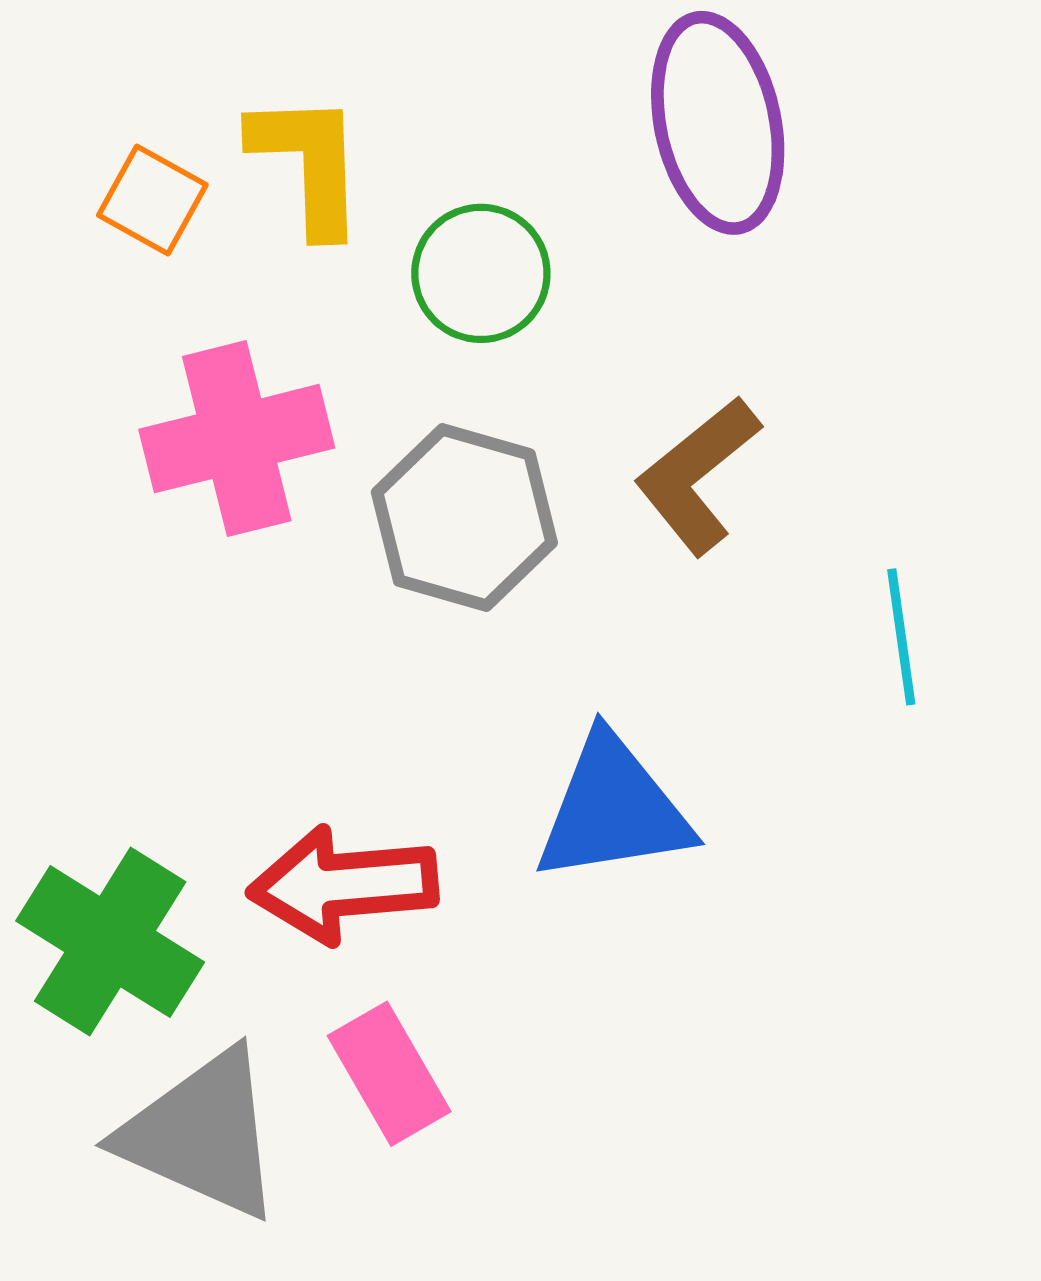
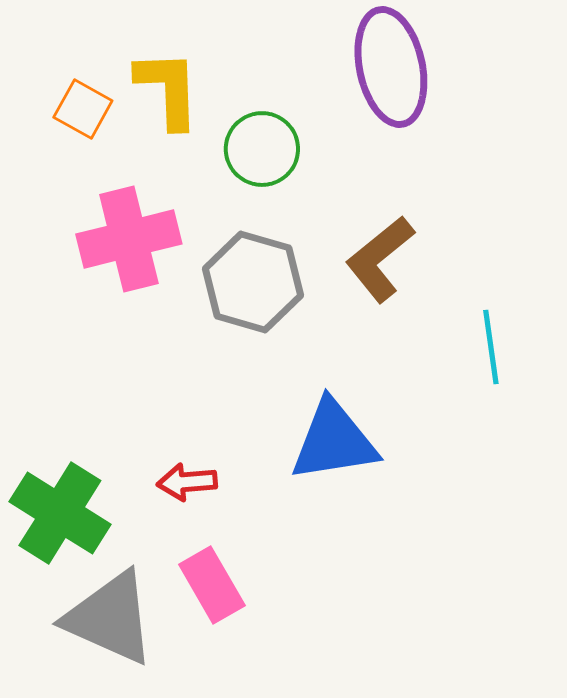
red arrow: (343, 885) -> (187, 482), size x0.6

